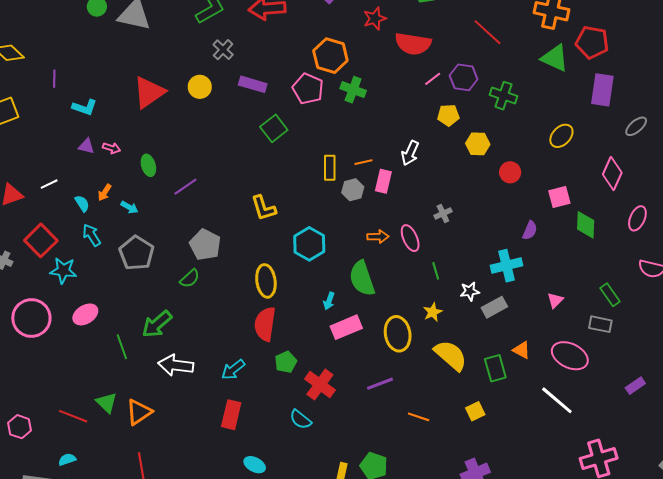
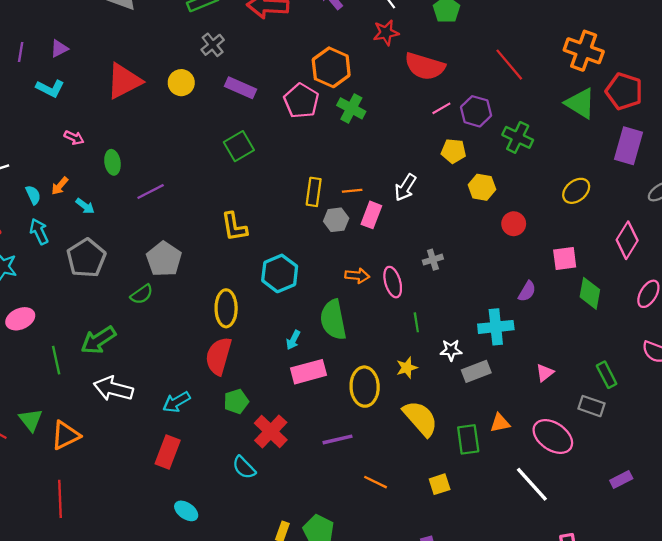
green square: (274, 128) -> (239, 146), moved
purple triangle: (86, 146) -> (59, 49), moved, turned -48
orange triangle: (522, 350) -> (500, 423), turned -48

